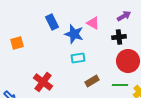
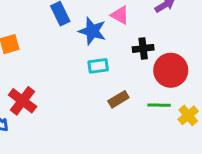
black cross: (119, 37) -> (143, 48), moved
red cross: (43, 82) -> (23, 101), moved

